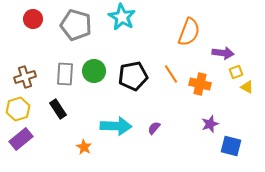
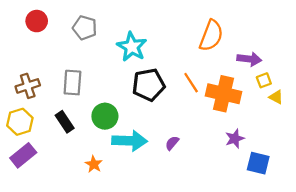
cyan star: (122, 17) -> (132, 47), moved
gray pentagon: (76, 25) -> (85, 28), size x0.7
green circle: (94, 71) -> (105, 116), moved
orange cross: (200, 84) -> (224, 94), size x1.4

